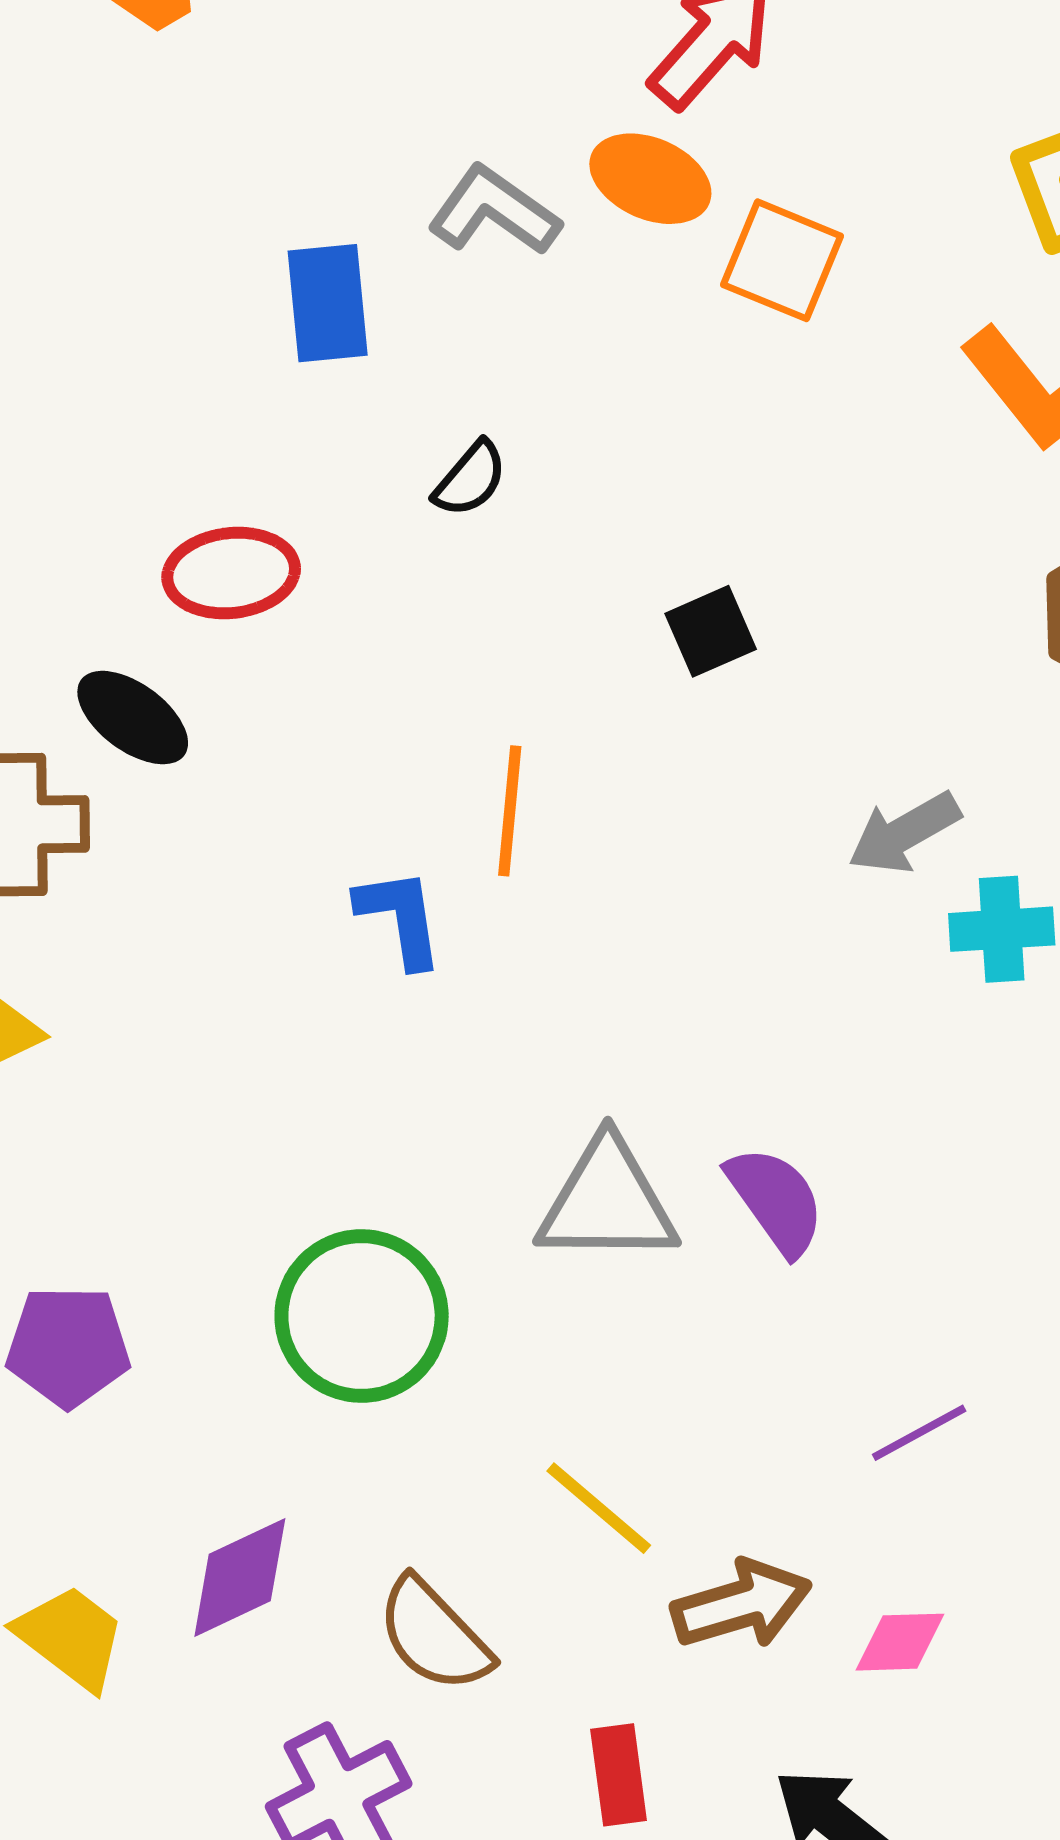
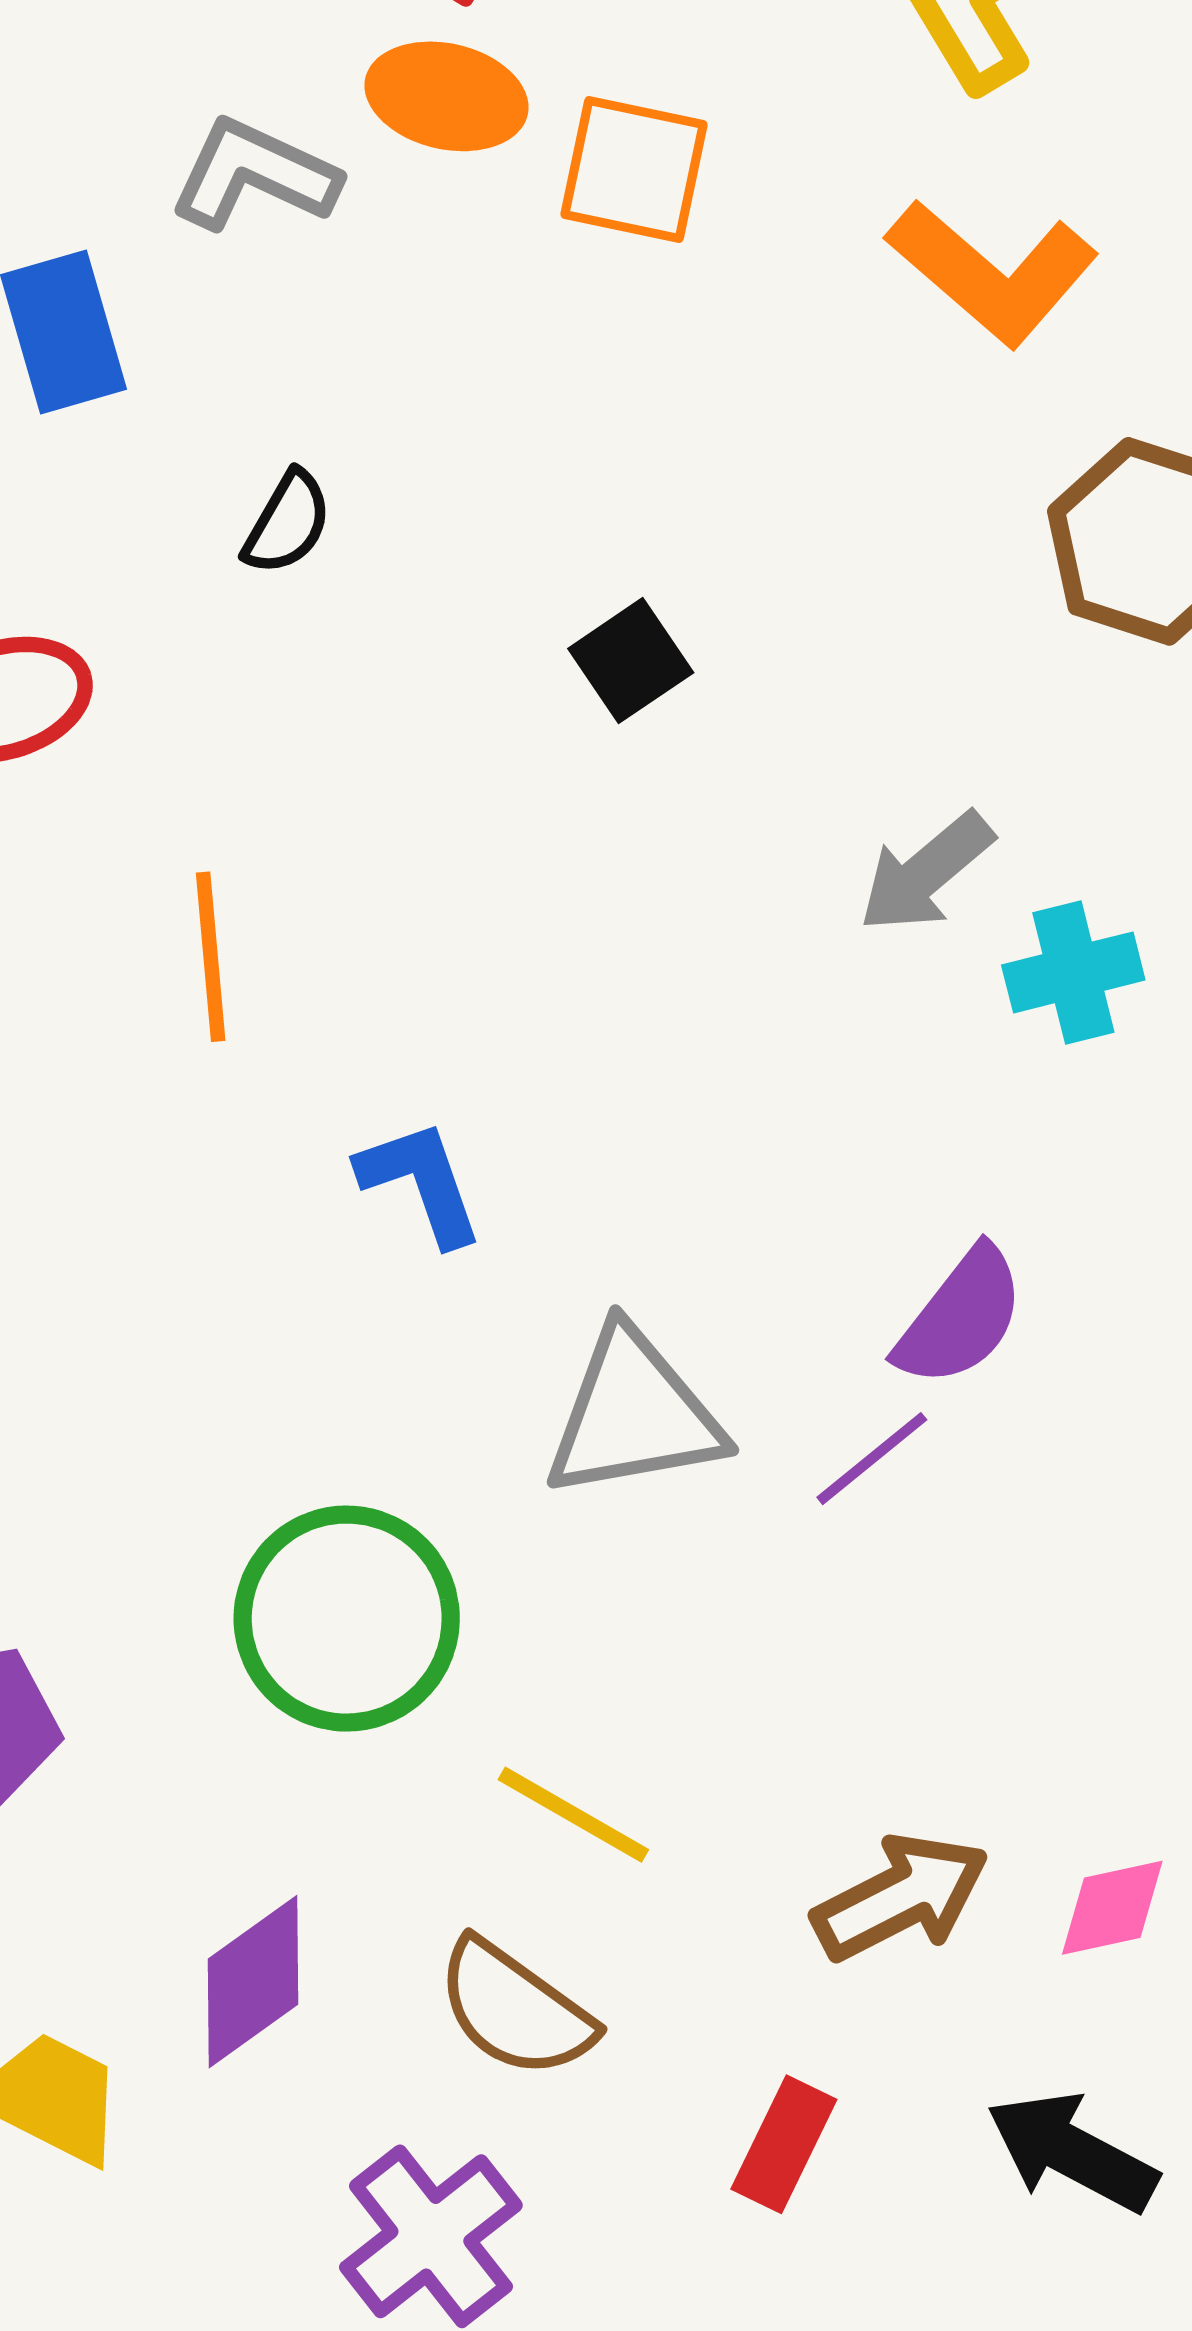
orange line: (510, 811) -> (211, 957), moved
blue L-shape: (400, 918) -> (421, 1182), moved
purple semicircle: (776, 1200) -> (960, 1317), moved, turned 84
purple line: (919, 1433) -> (872, 1459), moved
yellow line: (599, 1508) -> (573, 1815), moved
red rectangle: (619, 1775) -> (784, 2144), turned 44

